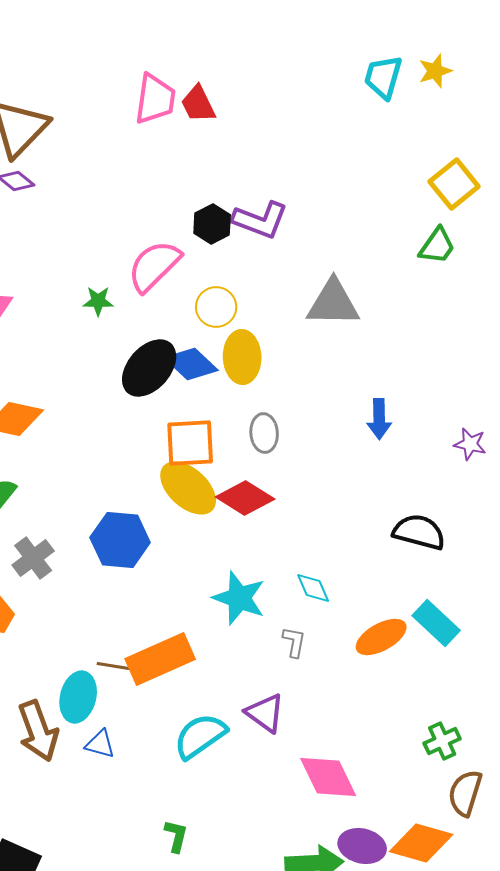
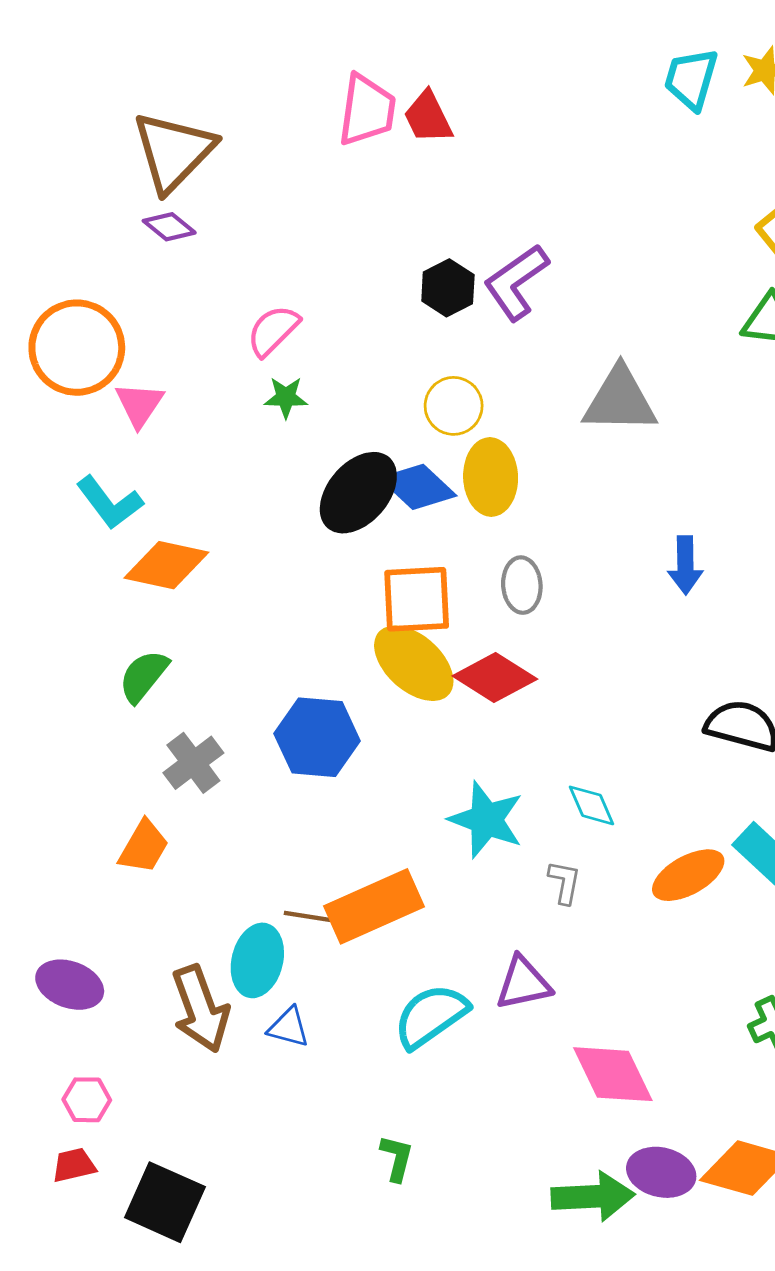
purple L-shape: (260, 220) -> (516, 282), turned 124
pink semicircle: (154, 266) -> (273, 331), moved, size x0.7
purple triangle: (265, 713) -> (523, 983), turned -48

